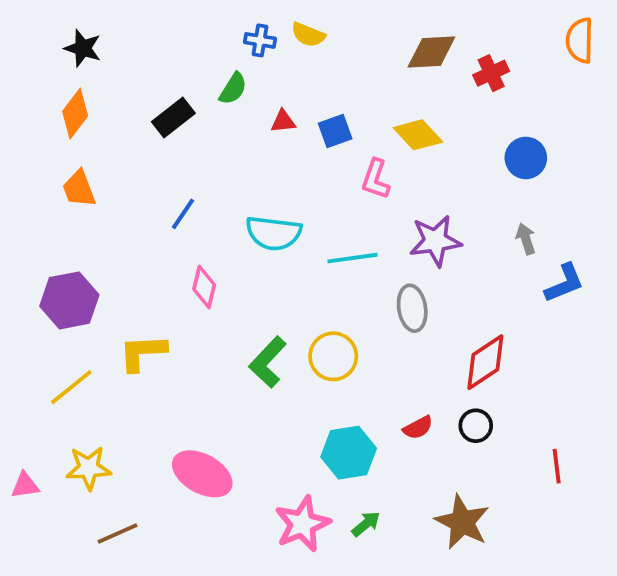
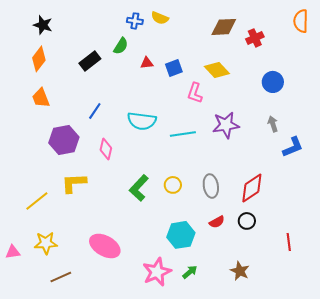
purple hexagon: (69, 300) -> (64, 140), moved
gray ellipse: (412, 308) -> (211, 186), moved
yellow circle: (333, 356) -> (173, 185), size x0.7
brown star: (462, 522) -> (240, 271), size x0.7

